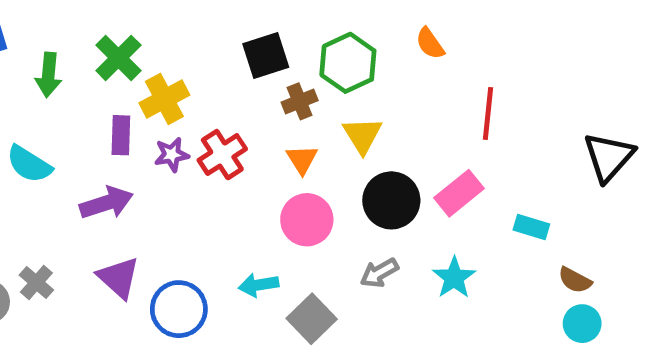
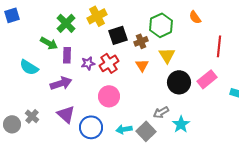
black square: (266, 56) -> (118, 35), moved
green arrow: (48, 75) -> (49, 43), moved, turned -66
yellow cross: (164, 99) -> (97, 16), moved
pink circle: (307, 220) -> (109, 96), moved
gray arrow: (379, 273) -> (161, 112), moved
cyan star: (454, 278) -> (181, 124), moved
cyan arrow: (259, 285) -> (124, 129), moved

